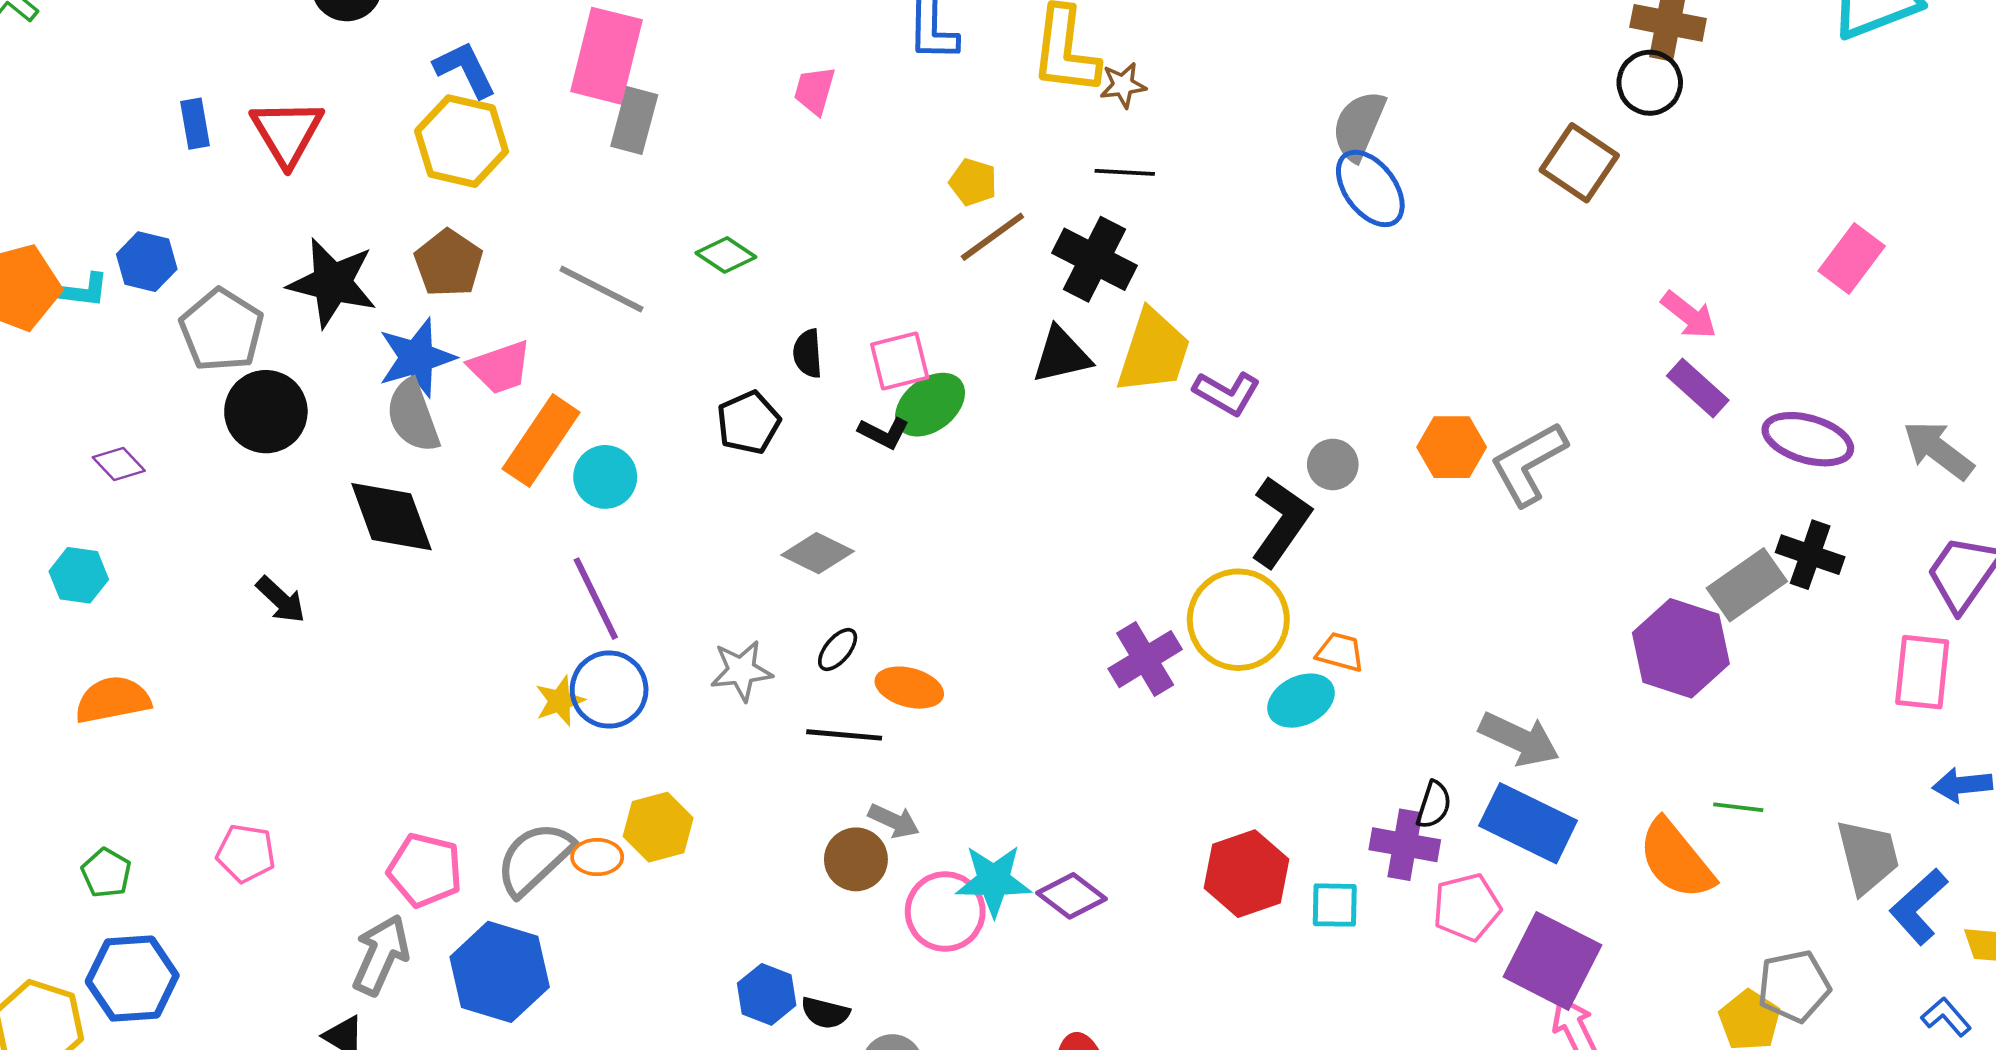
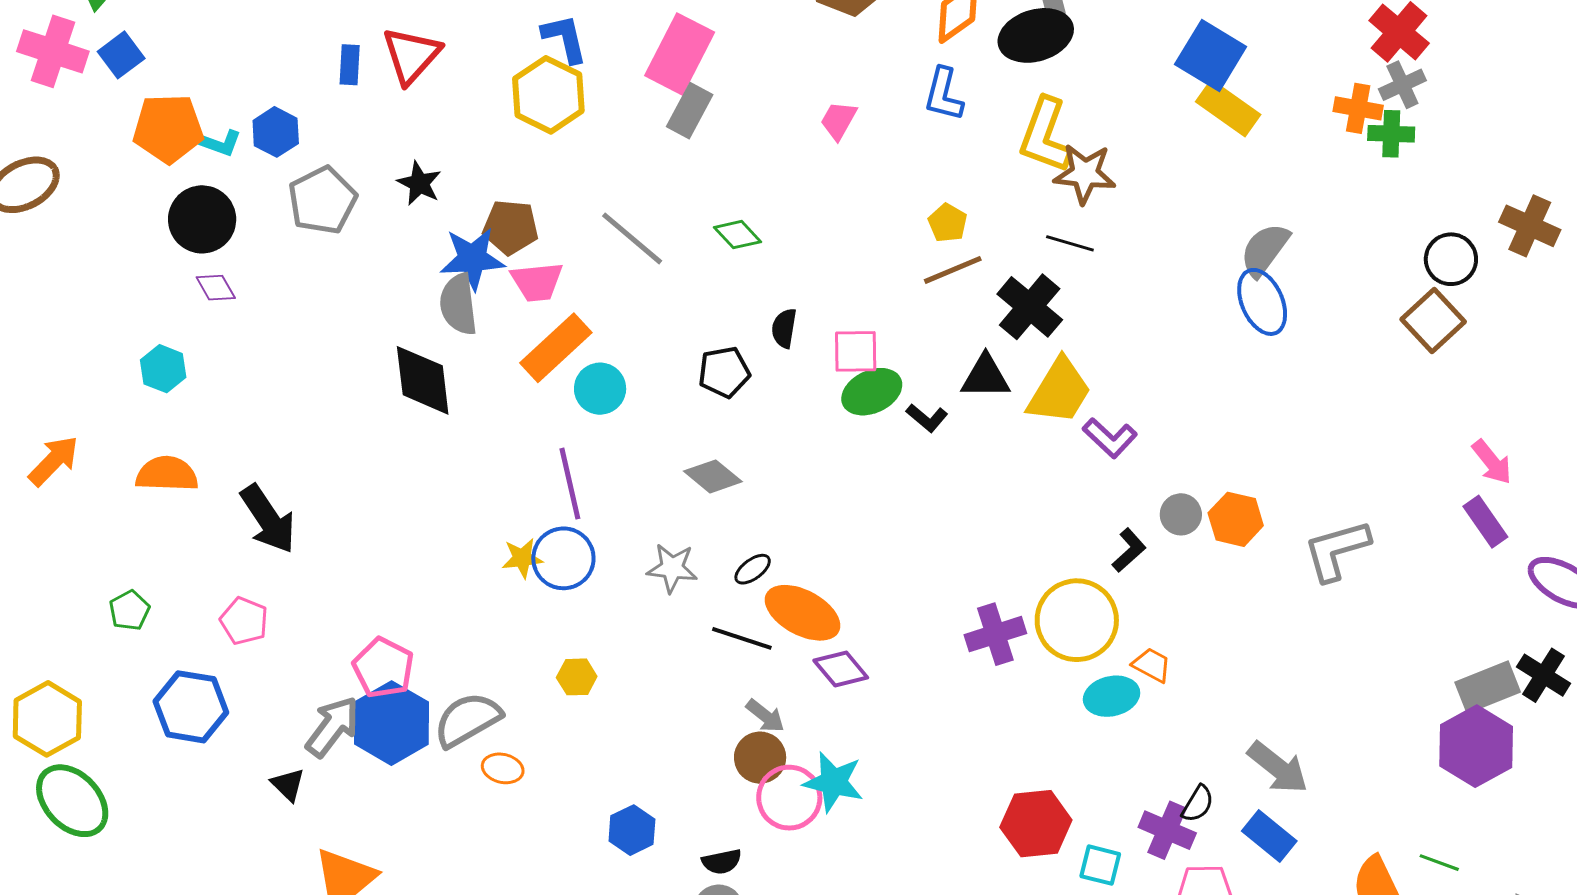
black circle: (1650, 83) -> (1451, 259), moved
brown star: (1123, 85) -> (1085, 174), size x1.6
blue rectangle: (195, 124) -> (350, 65), moved
brown pentagon: (449, 263) -> (511, 227), moved, turned 30
black star: (332, 283) -> (419, 183), size x0.6
black circle: (266, 412) -> (202, 219), moved
black L-shape: (884, 433) -> (927, 418), moved
orange hexagon: (1452, 447) -> (1236, 519), moved
black L-shape: (1281, 522) -> (1129, 550), size x0.6
gray diamond: (818, 553) -> (713, 476), moved
black arrow: (281, 600) -> (268, 519), moved, size x1.6
purple hexagon: (1681, 648) -> (1476, 746), moved
orange ellipse: (909, 688) -> (803, 613), size x1.4
blue rectangle: (1528, 823) -> (1269, 836), size x0.7
yellow hexagon: (658, 827) -> (577, 677), size x0.7
orange ellipse: (597, 857) -> (503, 768), moved
gray semicircle: (535, 859) -> (467, 720), moved
brown circle: (856, 859) -> (760, 758), moved
purple diamond: (1072, 896) -> (841, 669), moved
blue hexagon: (500, 972) -> (391, 723), moved
blue hexagon: (132, 979) -> (191, 707), moved
black semicircle: (825, 1013) -> (722, 862), moved, turned -39

